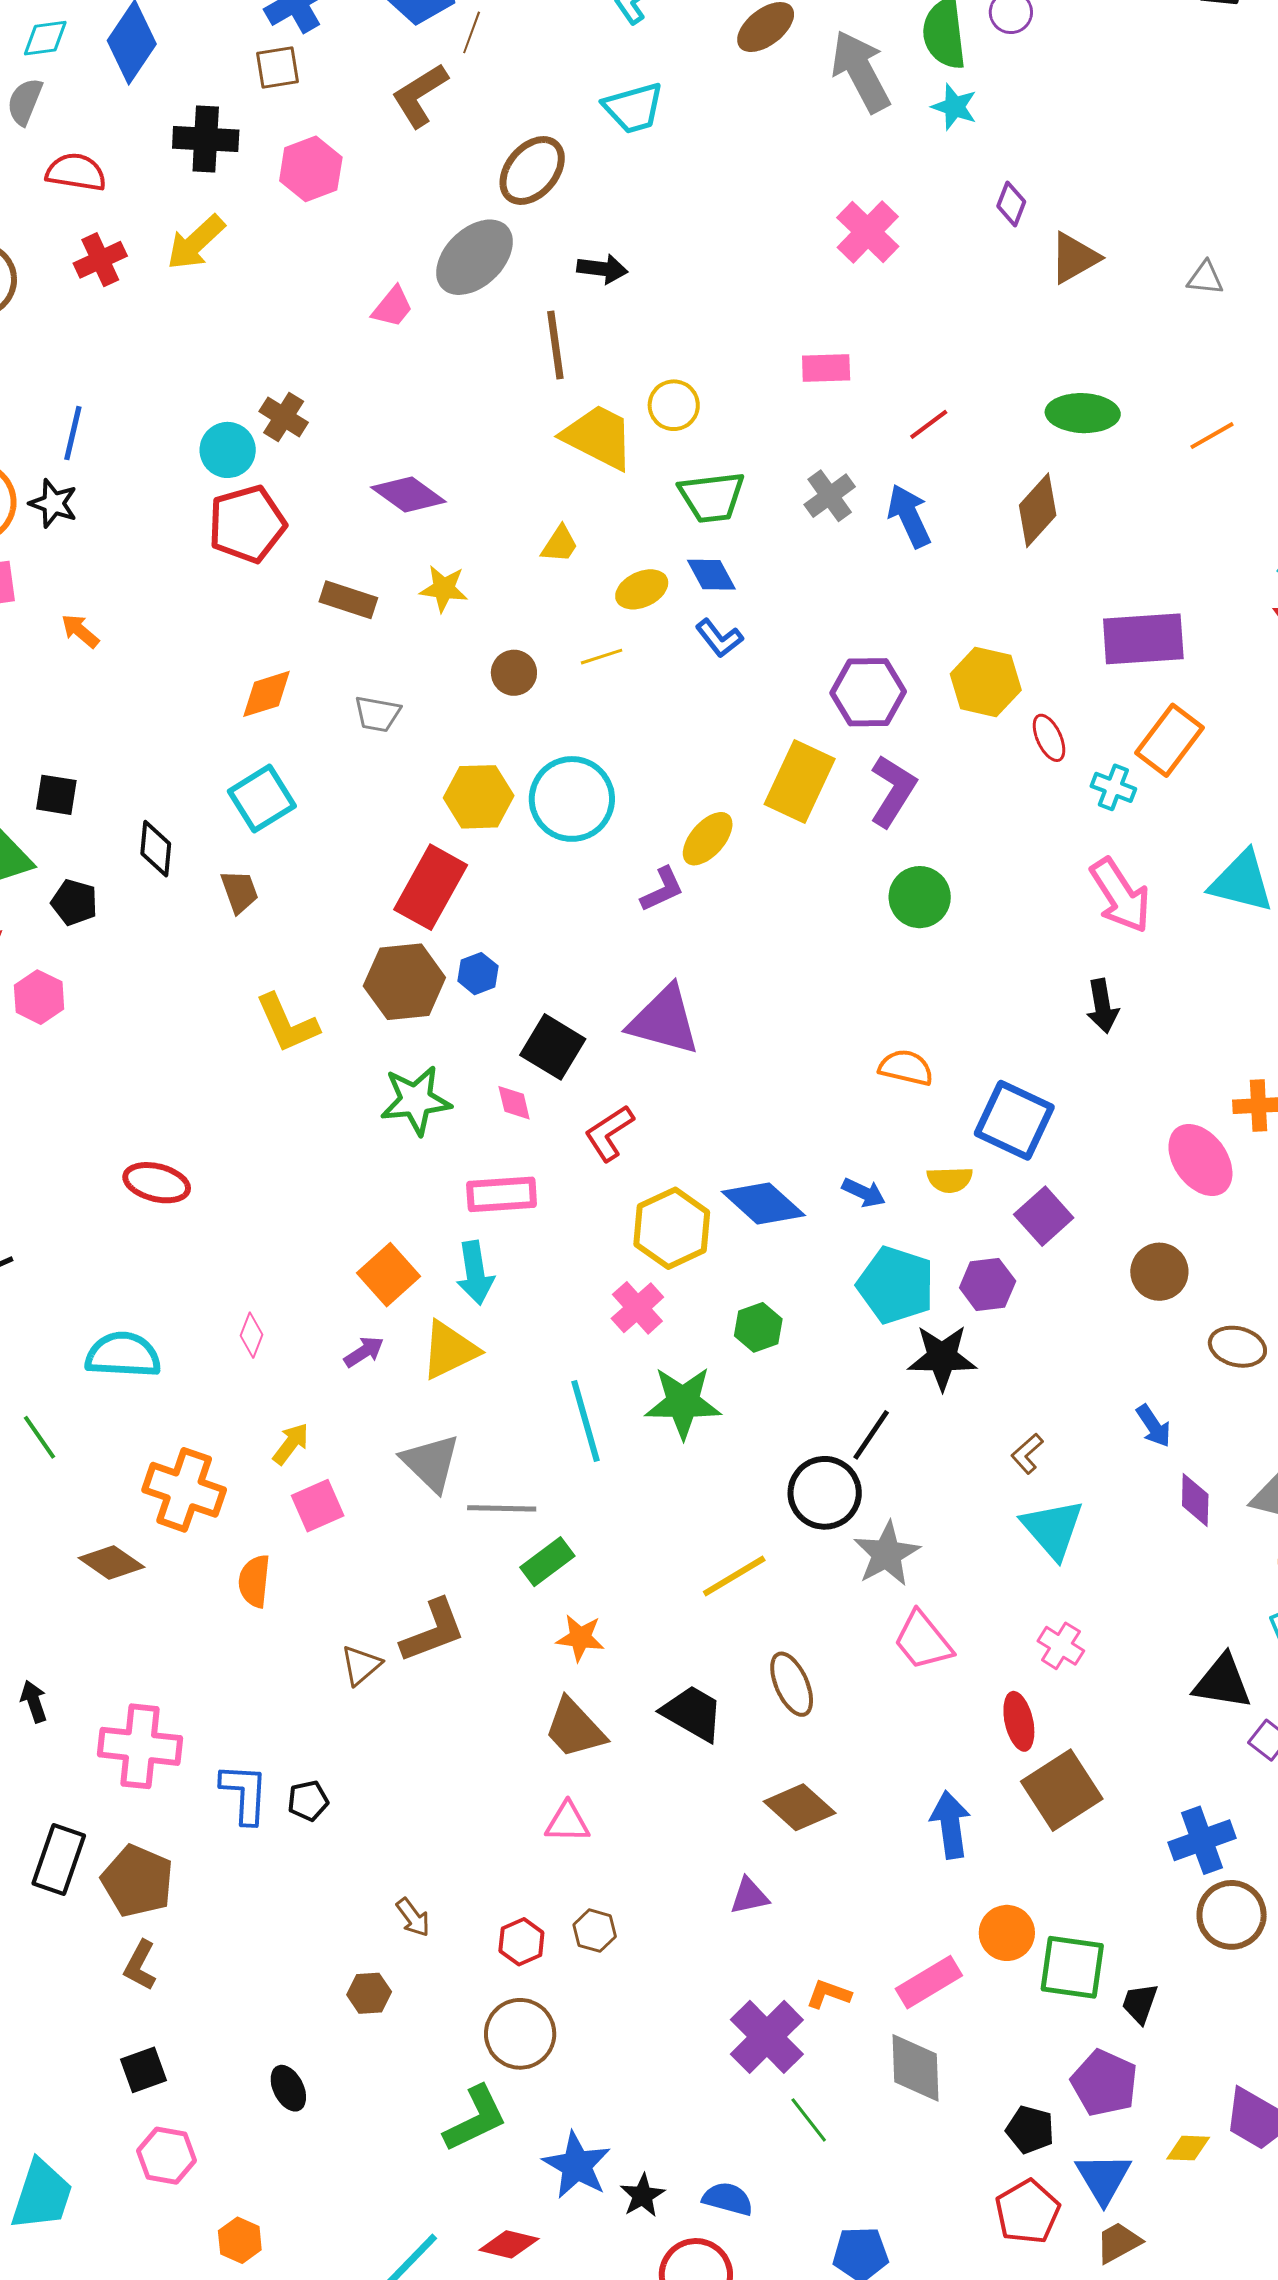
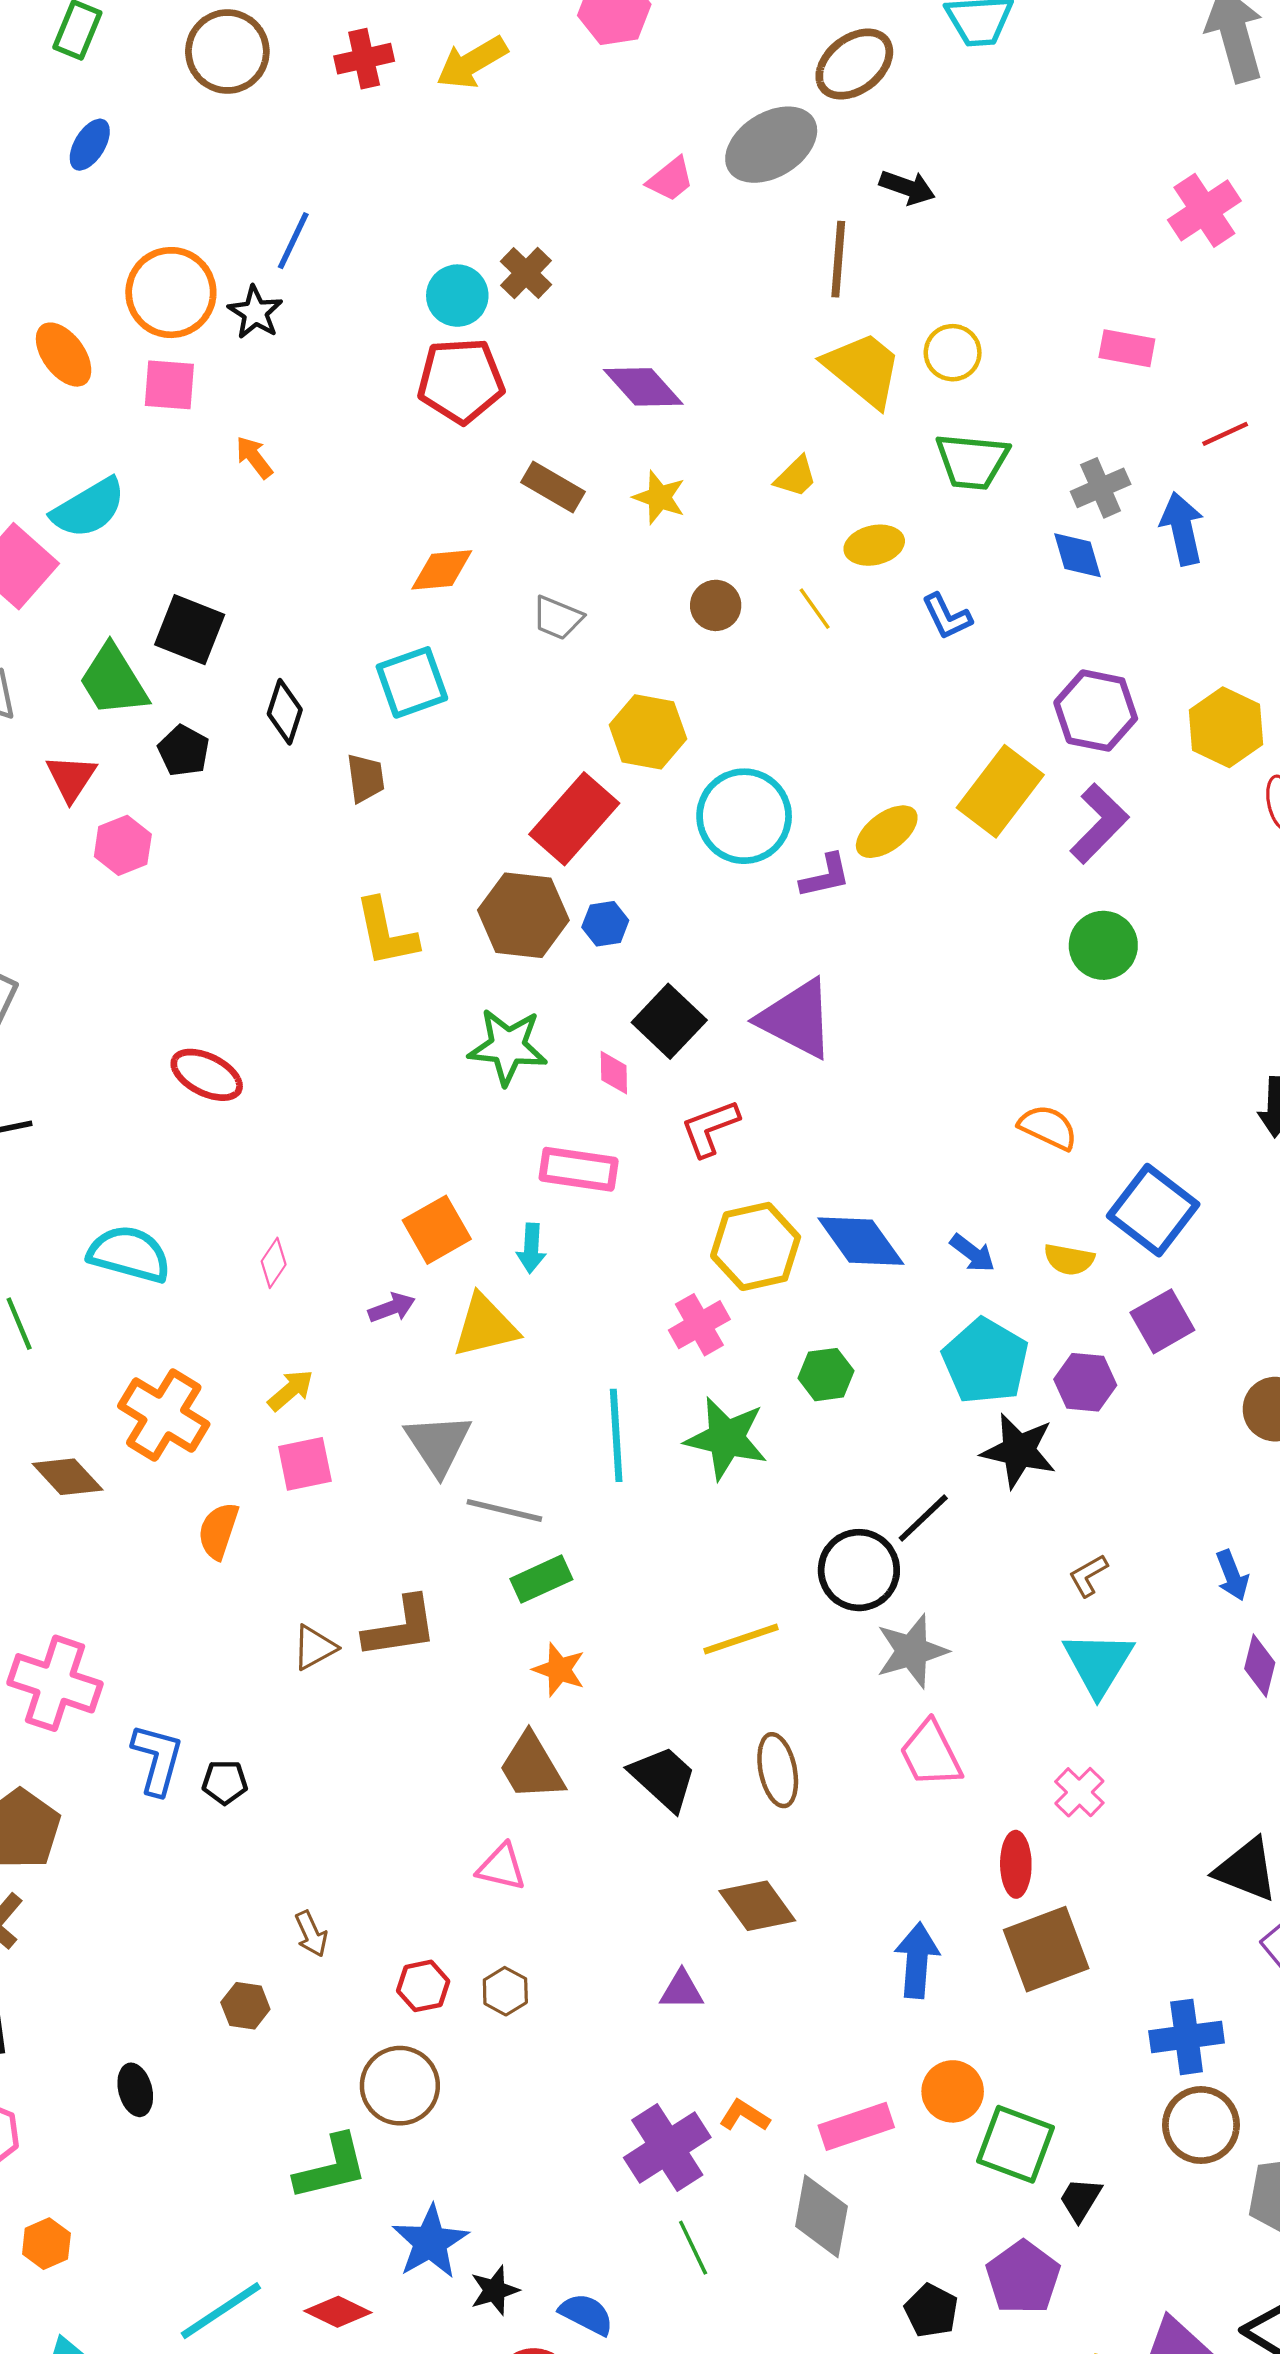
blue diamond: (711, 575) -> (1078, 555), moved
yellow line: (602, 657) -> (815, 609), turned 60
black square: (56, 795) -> (190, 630), size x1.4
cyan circle: (572, 799) -> (744, 816), moved
cyan arrow: (475, 1273) -> (531, 1248), size x0.7

